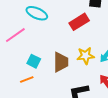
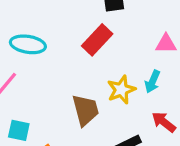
cyan square: (34, 61) -> (19, 130), moved

